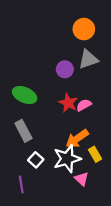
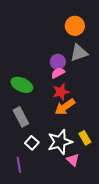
red star: (68, 103) -> (61, 92), turned 30
pink semicircle: (84, 105) -> (58, 73), moved
orange arrow: (77, 139) -> (65, 107), moved

